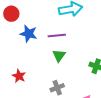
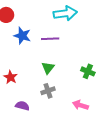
green triangle: (59, 56) -> (48, 68), moved

